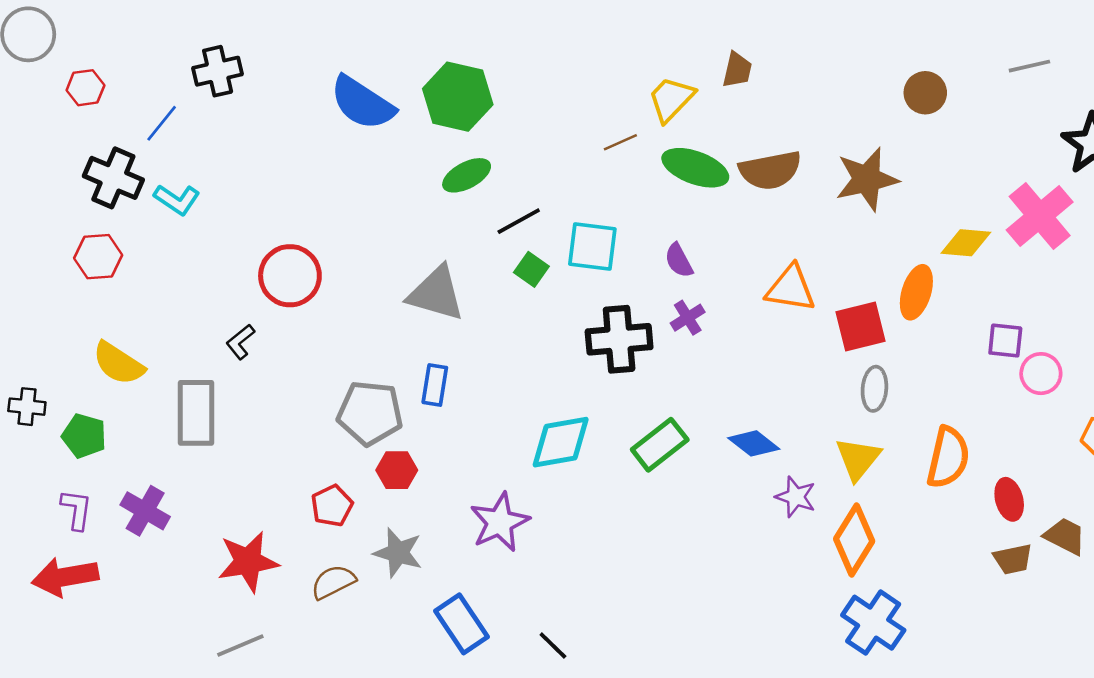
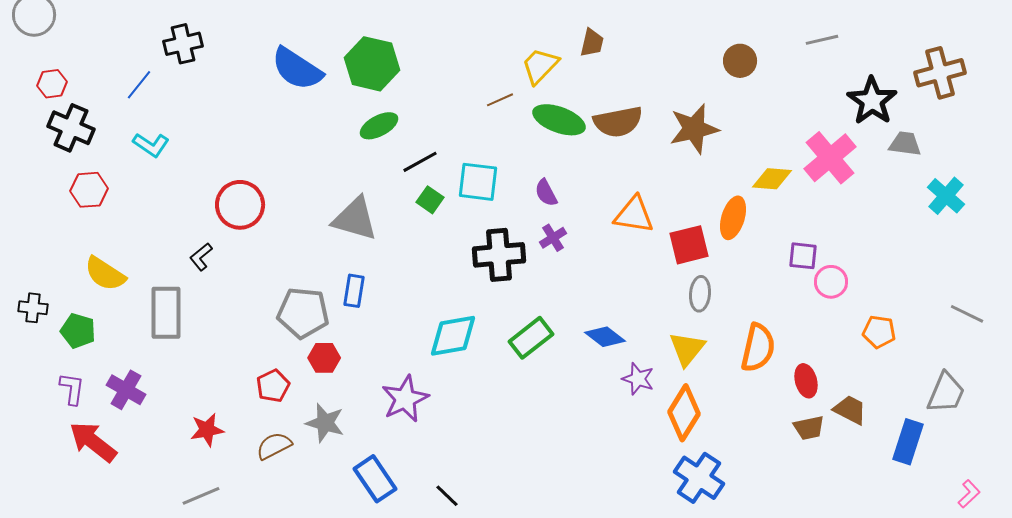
red hexagon: (85, 88) -> (52, 84), moved
black cross: (113, 178) -> (71, 128), moved
red star: (248, 562) -> (207, 430), size x0.7
red arrow: (65, 577) -> (93, 442), moved, turned 48

